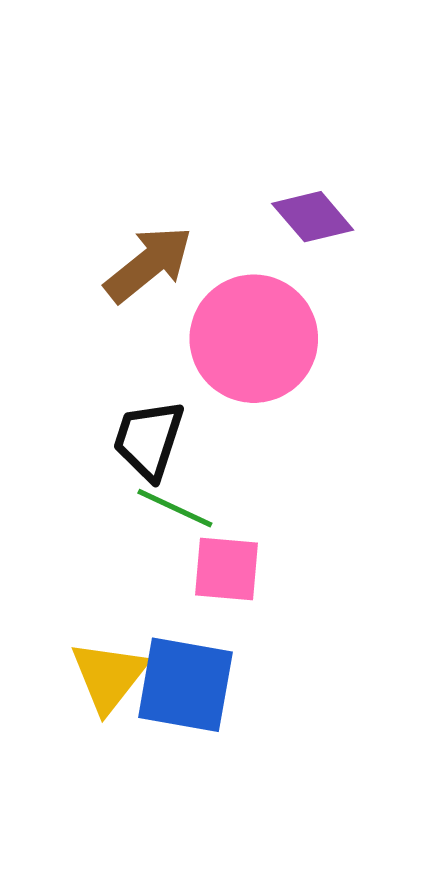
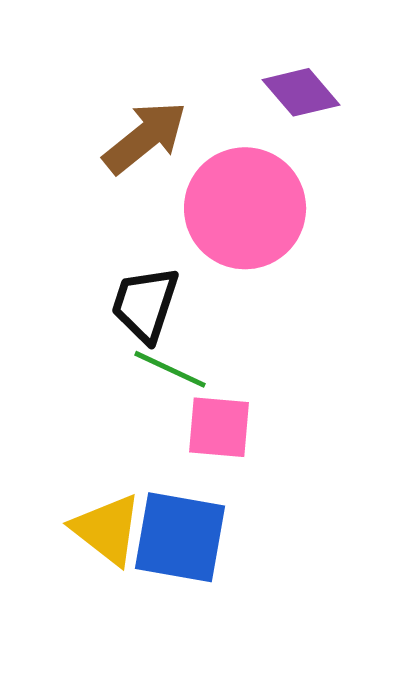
yellow triangle: (109, 676) -> (107, 529), turned -30

